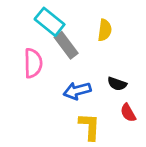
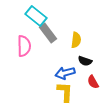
yellow semicircle: (105, 30) -> (76, 40), moved
blue arrow: (77, 91) -> (65, 73), moved

